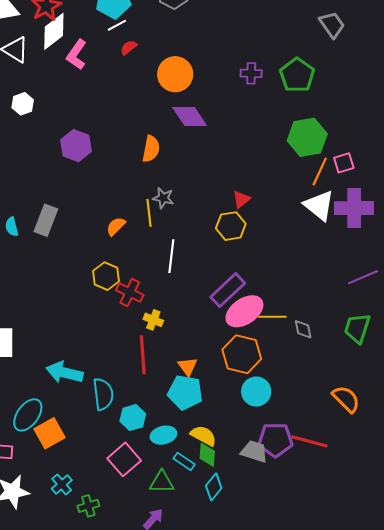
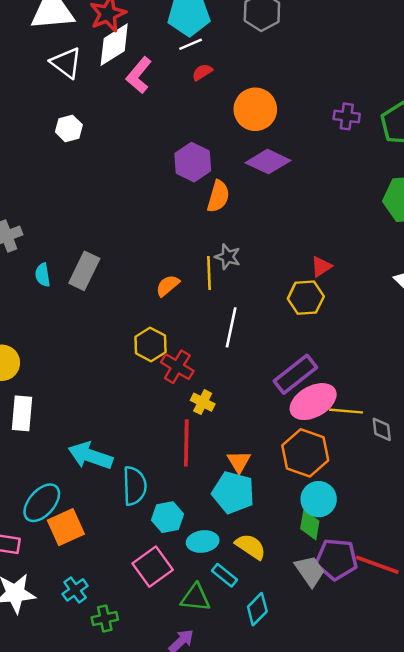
purple diamond: (190, 116) -> (268, 162), turned -36
purple hexagon: (76, 146) -> (193, 162), moved
gray trapezoid: (254, 451) -> (310, 571), turned 32
green diamond: (207, 455) -> (310, 525), moved

